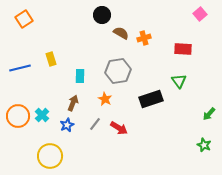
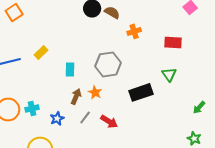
brown semicircle: (121, 33) -> (112, 12), moved
yellow rectangle: (51, 59) -> (41, 52), turned 64
brown arrow: (73, 103) -> (76, 96), moved
cyan cross: (42, 115) -> (32, 108), turned 32

